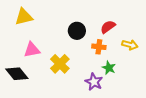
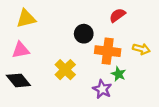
red semicircle: (108, 27) -> (117, 15), moved
orange cross: (99, 47) -> (108, 51), size x1.6
pink triangle: (32, 50) -> (21, 50), moved

